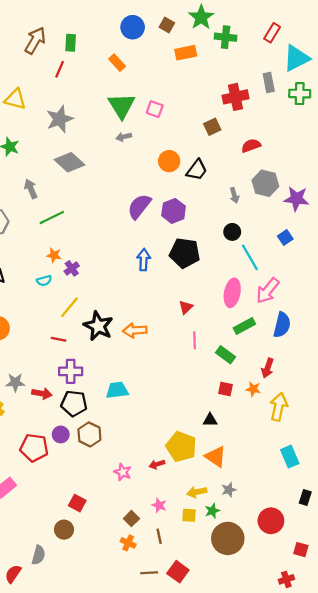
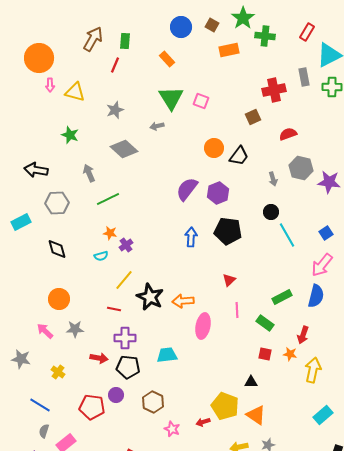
gray star: (60, 119) -> (115, 110), size x0.7
gray arrow: (124, 137) -> (157, 126), moved
blue square: (285, 237) -> (326, 233), moved
pink arrow: (268, 291) -> (322, 265), moved
pink ellipse: (232, 293) -> (203, 326), moved
gray star: (15, 382) -> (75, 329), moved
brown hexagon: (89, 434) -> (153, 402), moved
cyan rectangle: (290, 457) -> (323, 415), turned 72

